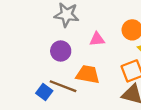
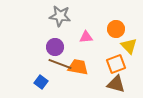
brown line: (63, 86) -> (60, 64), moved

